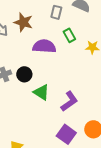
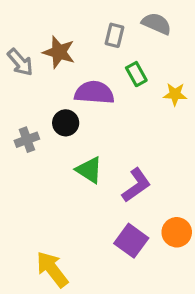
black circle: (24, 74) -> (66, 123), moved

